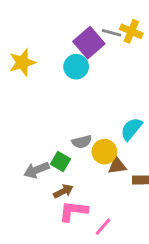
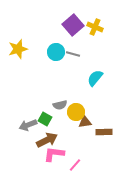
gray line: (111, 33) -> (73, 54), moved
purple square: (89, 43) -> (73, 25), moved
cyan semicircle: (131, 129) -> (95, 78), moved
brown arrow: (63, 191) -> (47, 140), size x1.5

